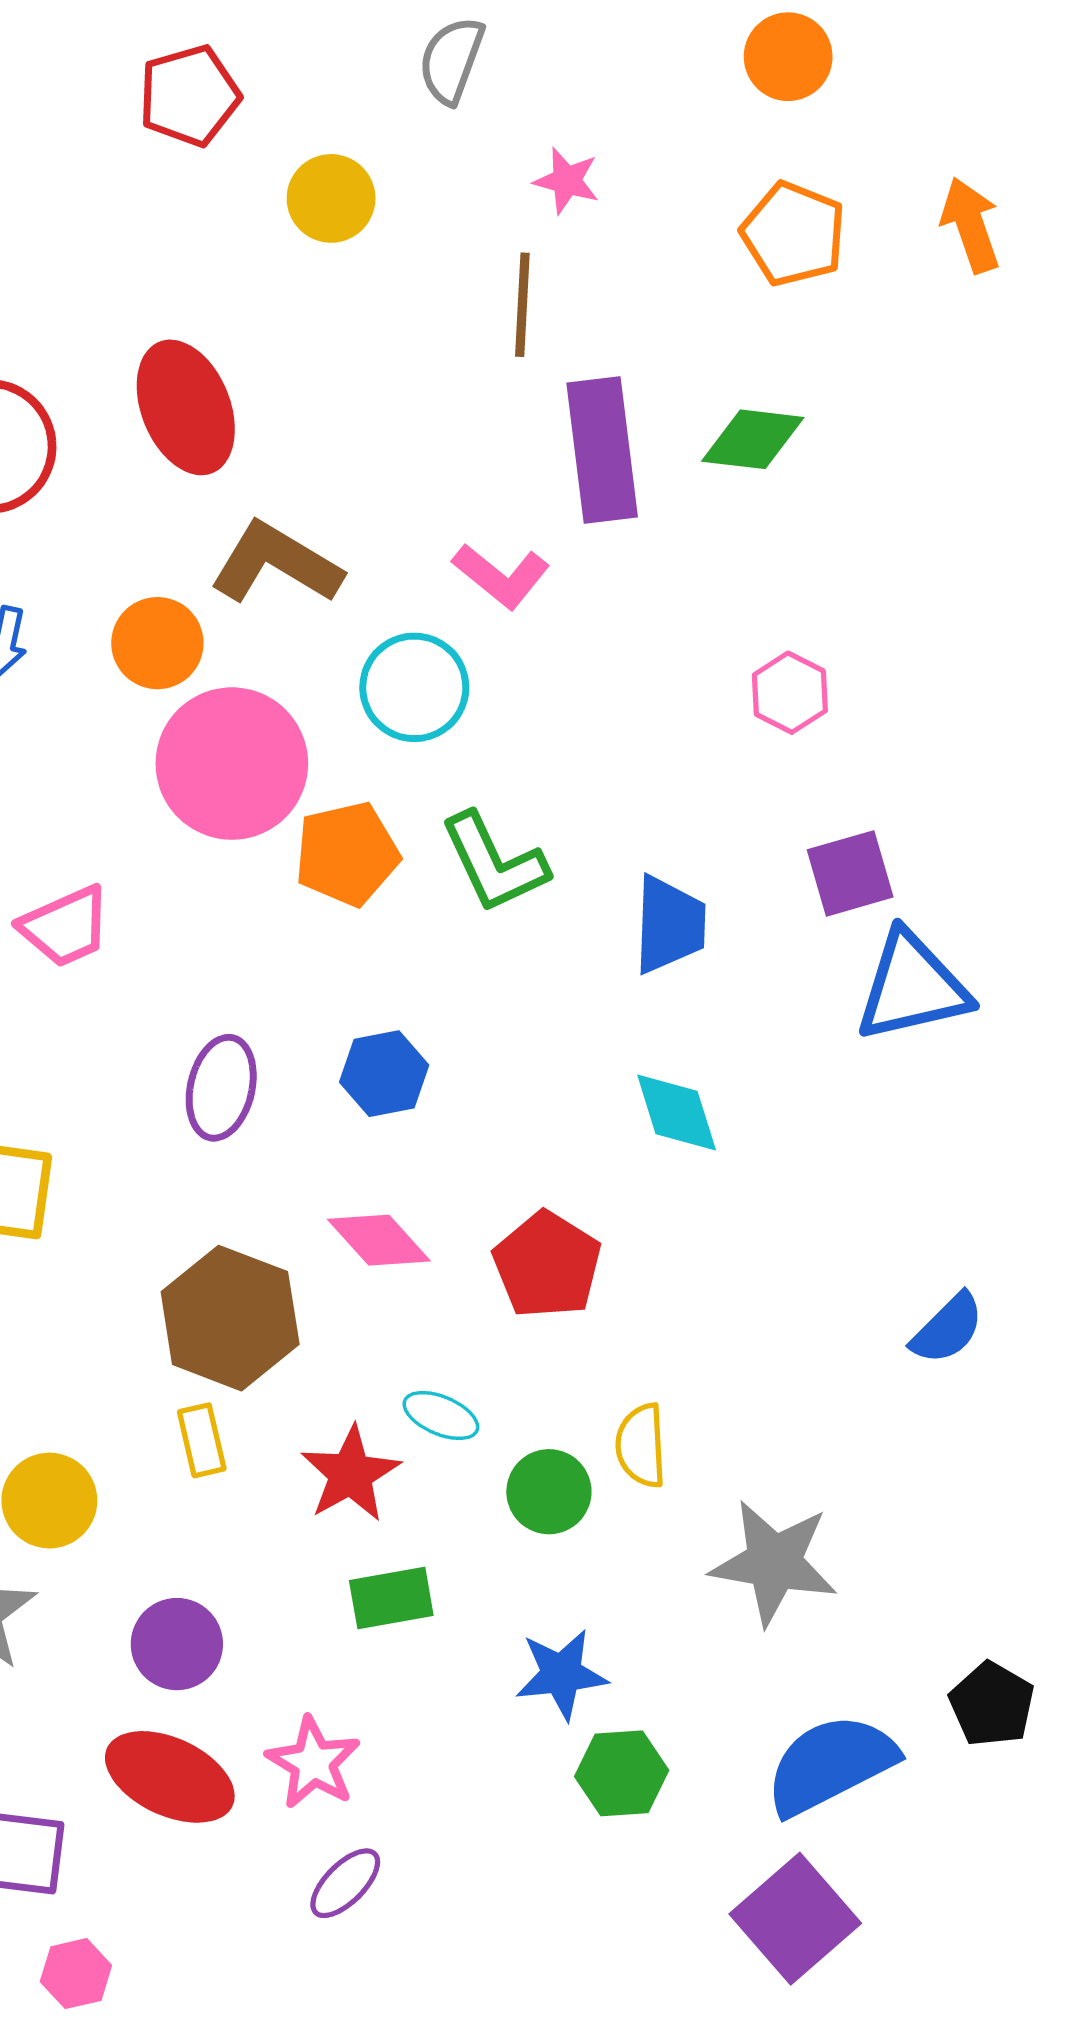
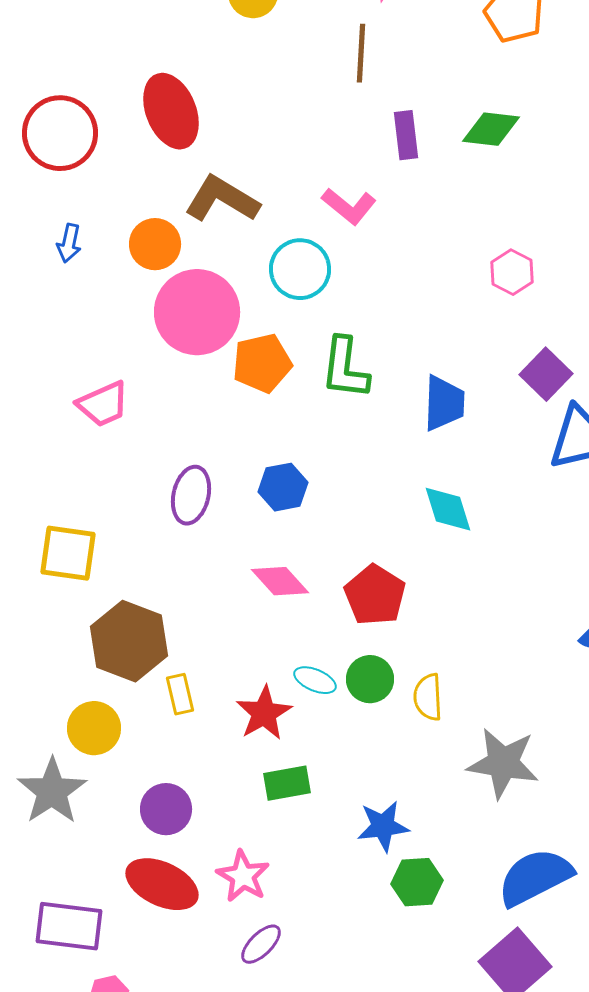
purple rectangle: (602, 450) -> (406, 135), size x0.6
green L-shape: (494, 863) -> (345, 368), turned 32
purple square: (850, 873) -> (546, 374), turned -30
brown hexagon: (230, 1318) -> (129, 641), moved
green circle: (549, 1492) -> (370, 679), moved

